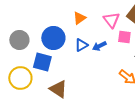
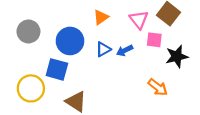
gray circle: (19, 40) -> (28, 31), moved

